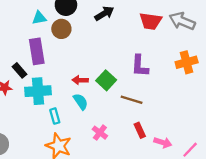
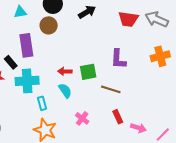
cyan triangle: (39, 18) -> (20, 12), moved
green square: (106, 80) -> (88, 72), turned 36

